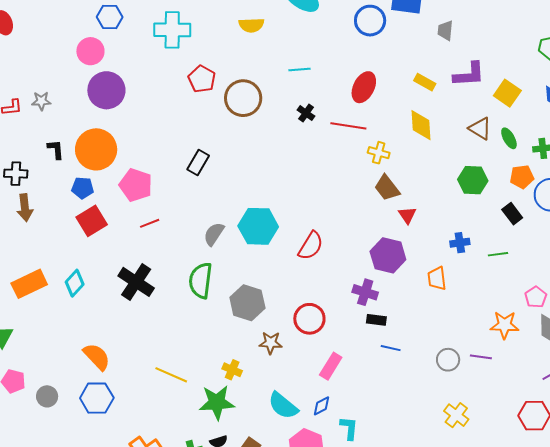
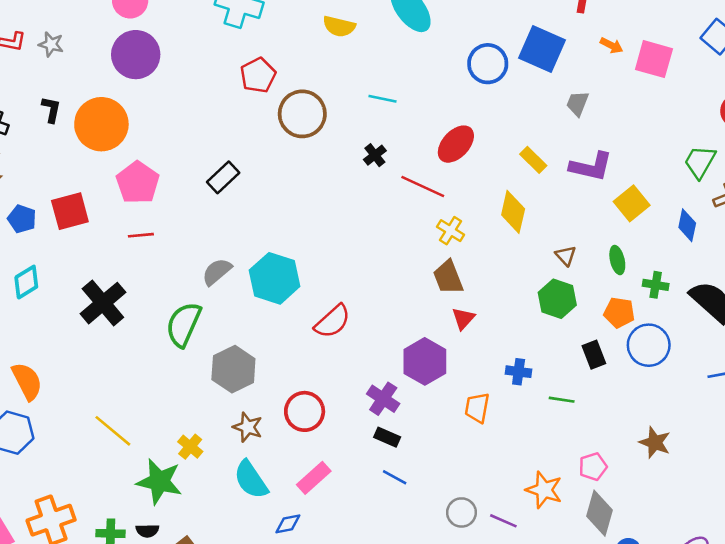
brown triangle: (480, 128) -> (566, 256), moved, size x0.7
blue pentagon: (83, 188) -> (22, 219), moved
cyan semicircle: (283, 406) -> (251, 480), moved

